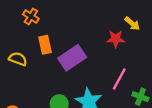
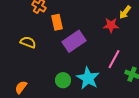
yellow arrow: (132, 24) -> (125, 12), turned 88
orange rectangle: (45, 45) -> (57, 22), moved

